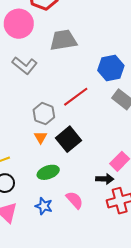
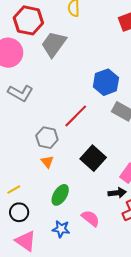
gray trapezoid: (63, 40) -> (54, 44), moved, turned -36
black square: (69, 139) -> (93, 158), moved
green ellipse: (48, 172) -> (60, 195), turned -30

